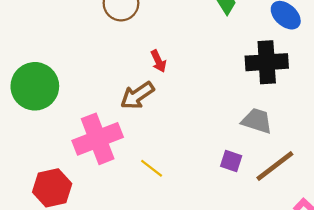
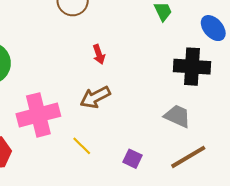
brown arrow: (137, 95) -> (95, 97), moved
purple square: (231, 161) -> (132, 159), moved

